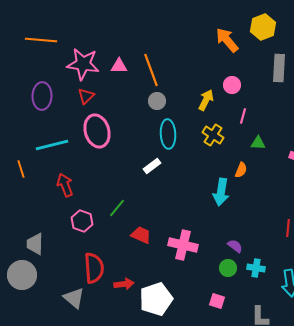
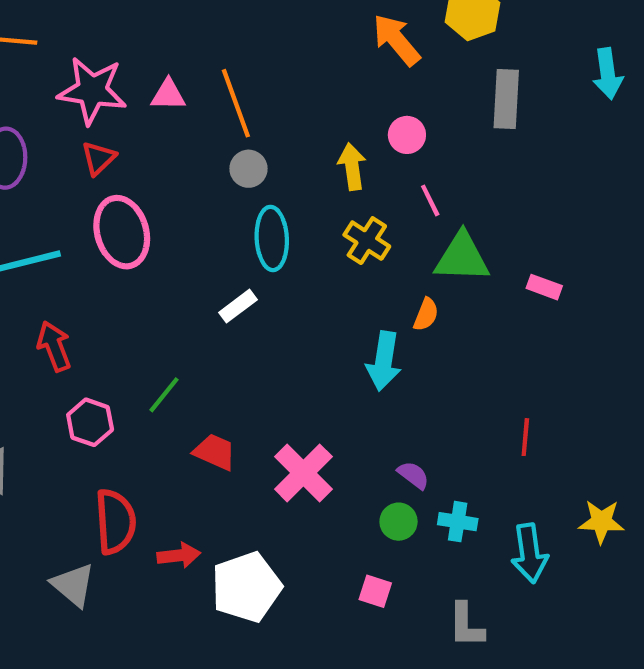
yellow arrow: (206, 100) -> (352, 167), turned -35
pink line: (243, 116) -> (430, 200), turned -42
green triangle: (258, 143) -> (462, 257), size x1.8
pink cross: (183, 245) -> (303, 473), turned 32

